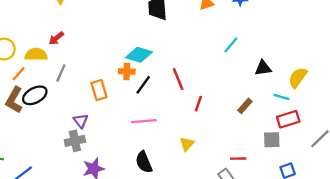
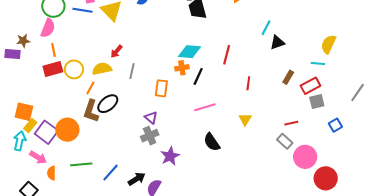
black triangle: (263, 68) -> (277, 42), moved
gray line: (61, 73) -> (132, 71), moved
red line: (178, 79) -> (227, 55), moved, turned 48
orange rectangle: (99, 90) -> (161, 88), turned 36
red rectangle: (288, 119) -> (310, 86), moved

